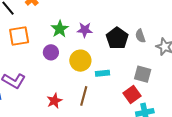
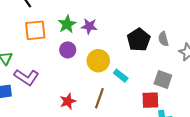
green star: (60, 29) -> (67, 24), moved
purple star: (85, 30) -> (89, 26), moved
cyan rectangle: (103, 73) -> (121, 76), turned 40
red square: (132, 94) -> (150, 100), turned 30

